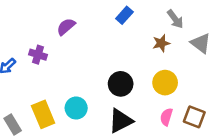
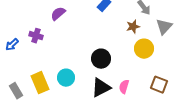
gray triangle: (201, 43) -> (164, 27), turned 36
yellow circle: (165, 83) -> (144, 49), moved
pink semicircle: (166, 117) -> (124, 87), moved

